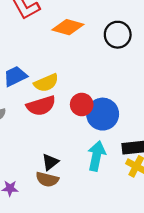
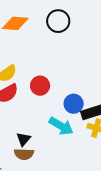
blue circle: (103, 114) -> (74, 104), moved, size x0.7
cyan arrow: (97, 156) -> (61, 126), turned 120

